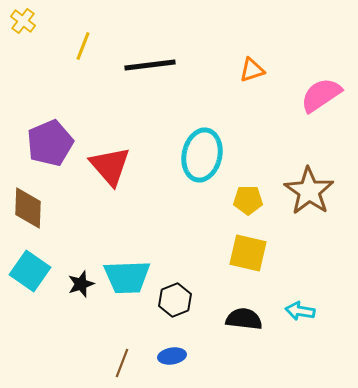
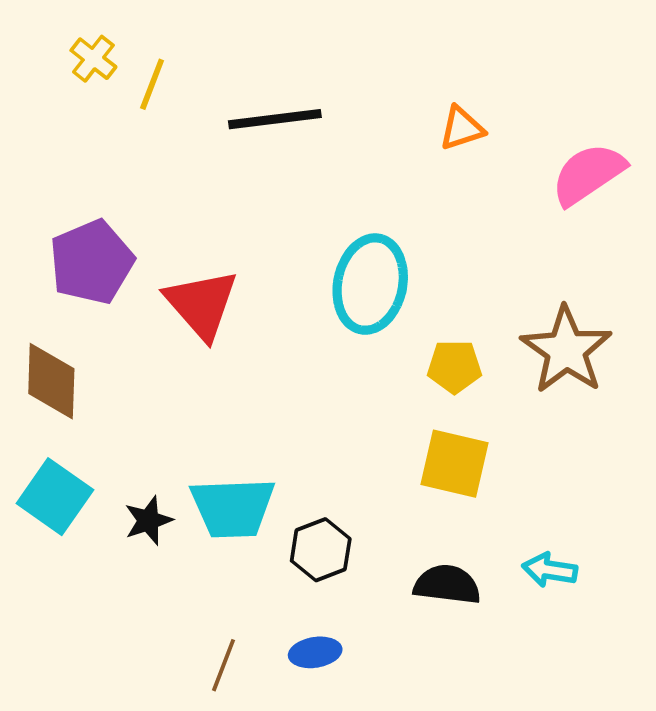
yellow cross: (23, 21) -> (93, 59), moved

